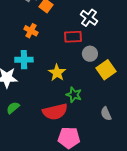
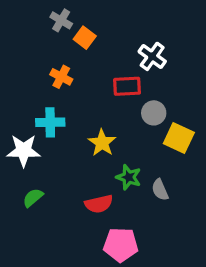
yellow square: (106, 70) -> (179, 138), turned -30
red semicircle: (55, 112) -> (99, 204), size x0.7
gray semicircle: (106, 114) -> (160, 190), moved

